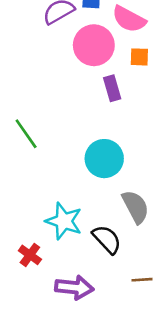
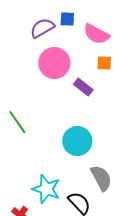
pink circle: (94, 45) -> (54, 63), moved
purple rectangle: (112, 88) -> (83, 87), turned -36

